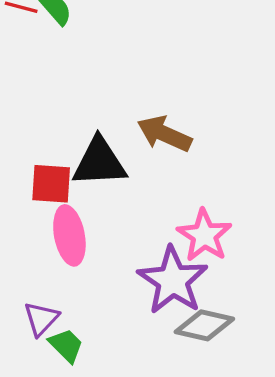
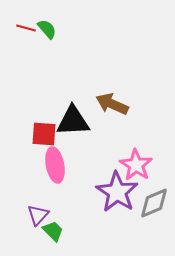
gray diamond: (204, 325) -> (154, 203), moved, turned -36

